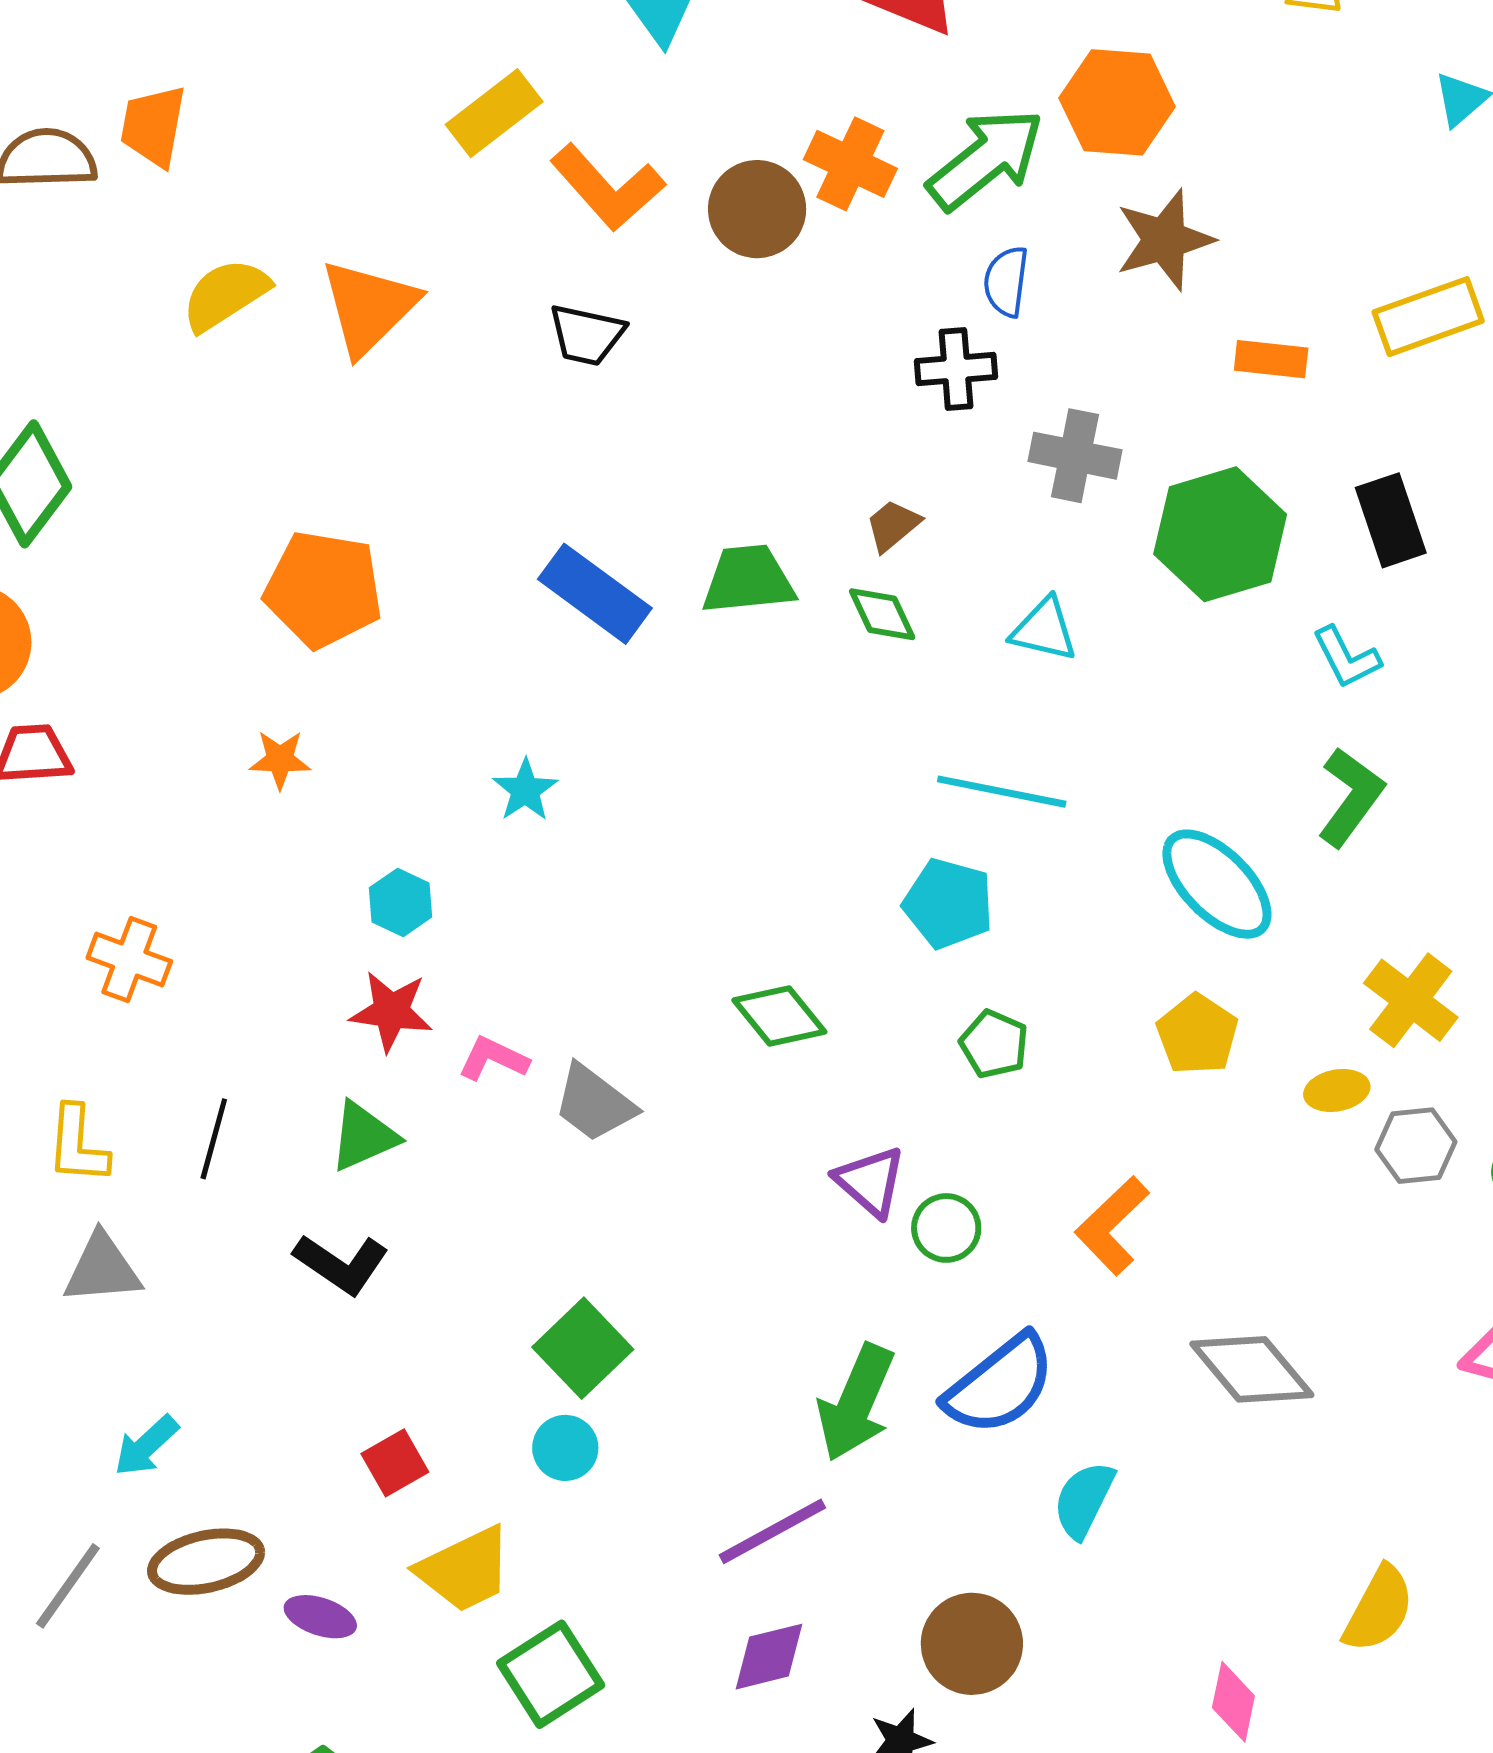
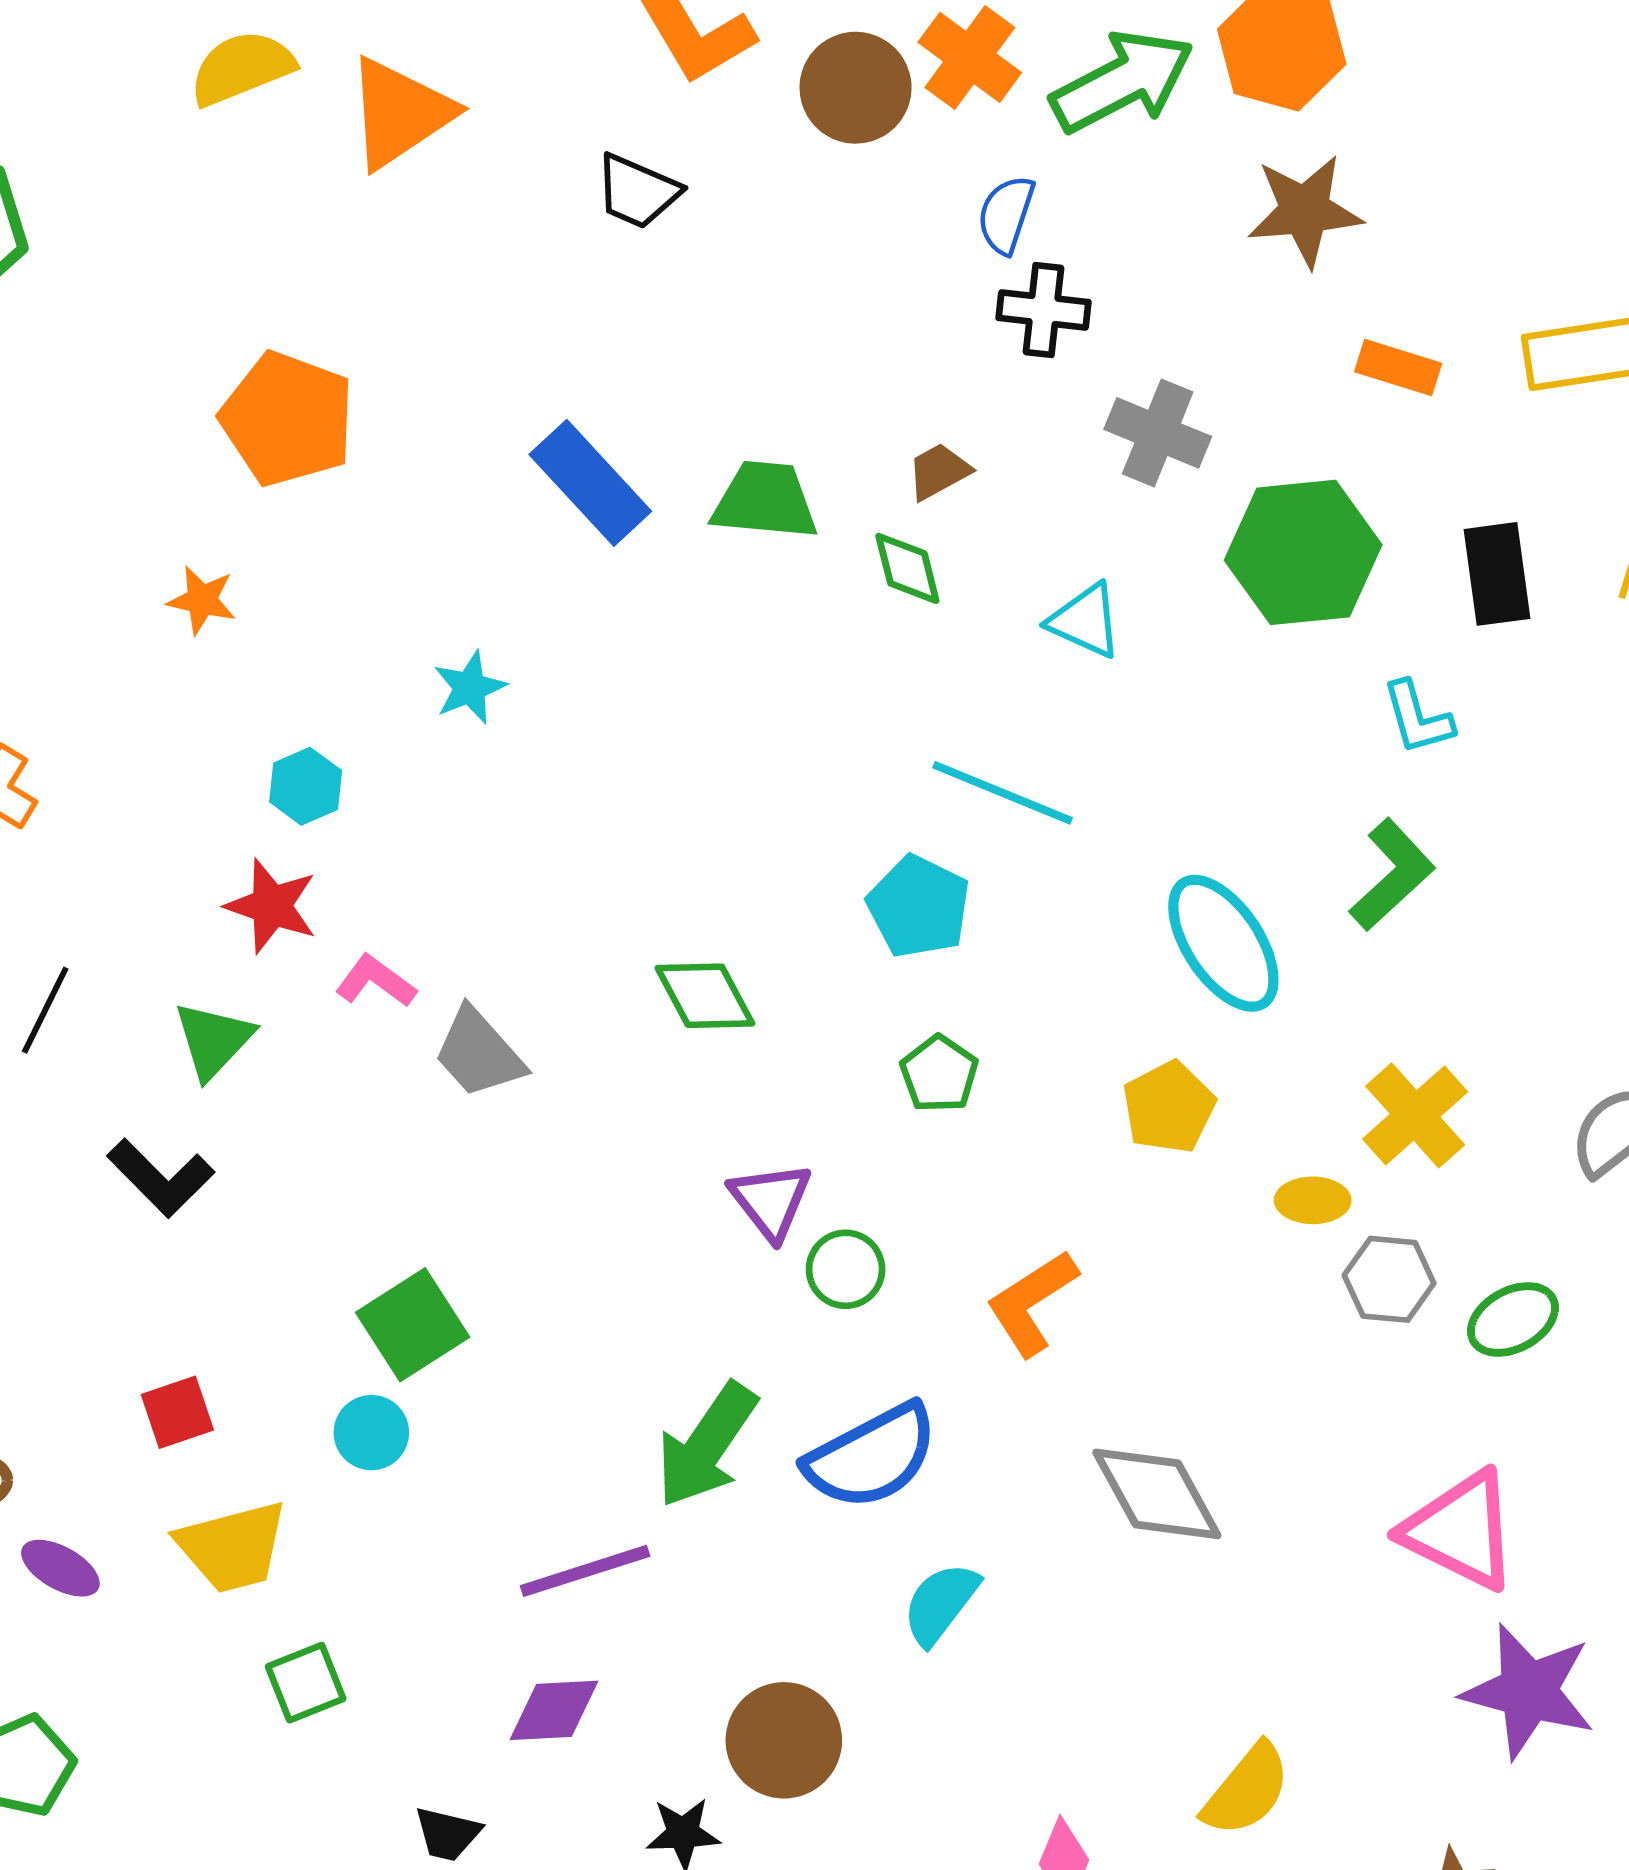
blue semicircle: (1006, 282) -> (1006, 215), moved
green triangle: (364, 1136) -> (213, 1040), turned -34
green square: (551, 1674) -> (306, 1683), size x0.7

